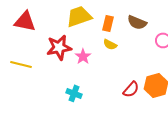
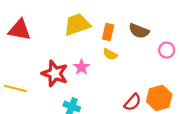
red star: (59, 47) -> (55, 74), moved, turned 30
yellow line: (21, 64) -> (15, 88), moved

